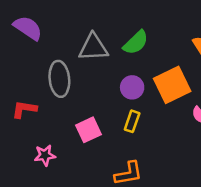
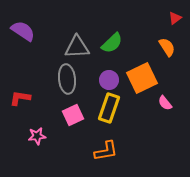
gray ellipse: (59, 79) -> (67, 79), moved
yellow rectangle: (132, 121) -> (109, 108), size x1.6

